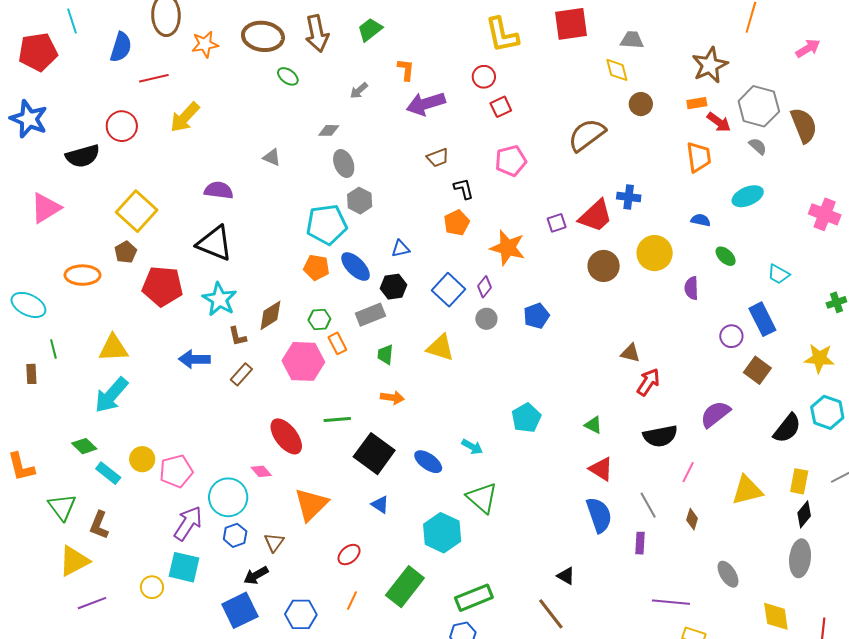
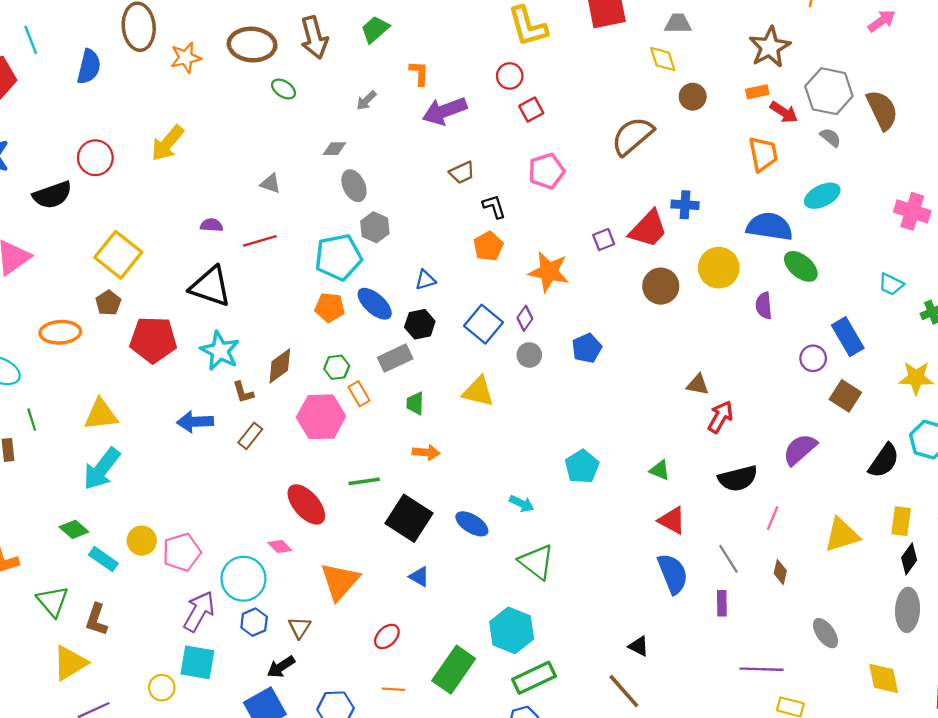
red line: (154, 78) -> (260, 241), moved
purple semicircle: (219, 190) -> (212, 225), size x0.7
blue semicircle: (701, 220) -> (770, 227), size x2.0
green ellipse: (726, 256) -> (801, 266), size x1.4
cyan trapezoid: (779, 274) -> (891, 284), moved
cyan hexagon: (442, 533) -> (512, 630), moved
orange line: (352, 601) -> (393, 689), turned 72

